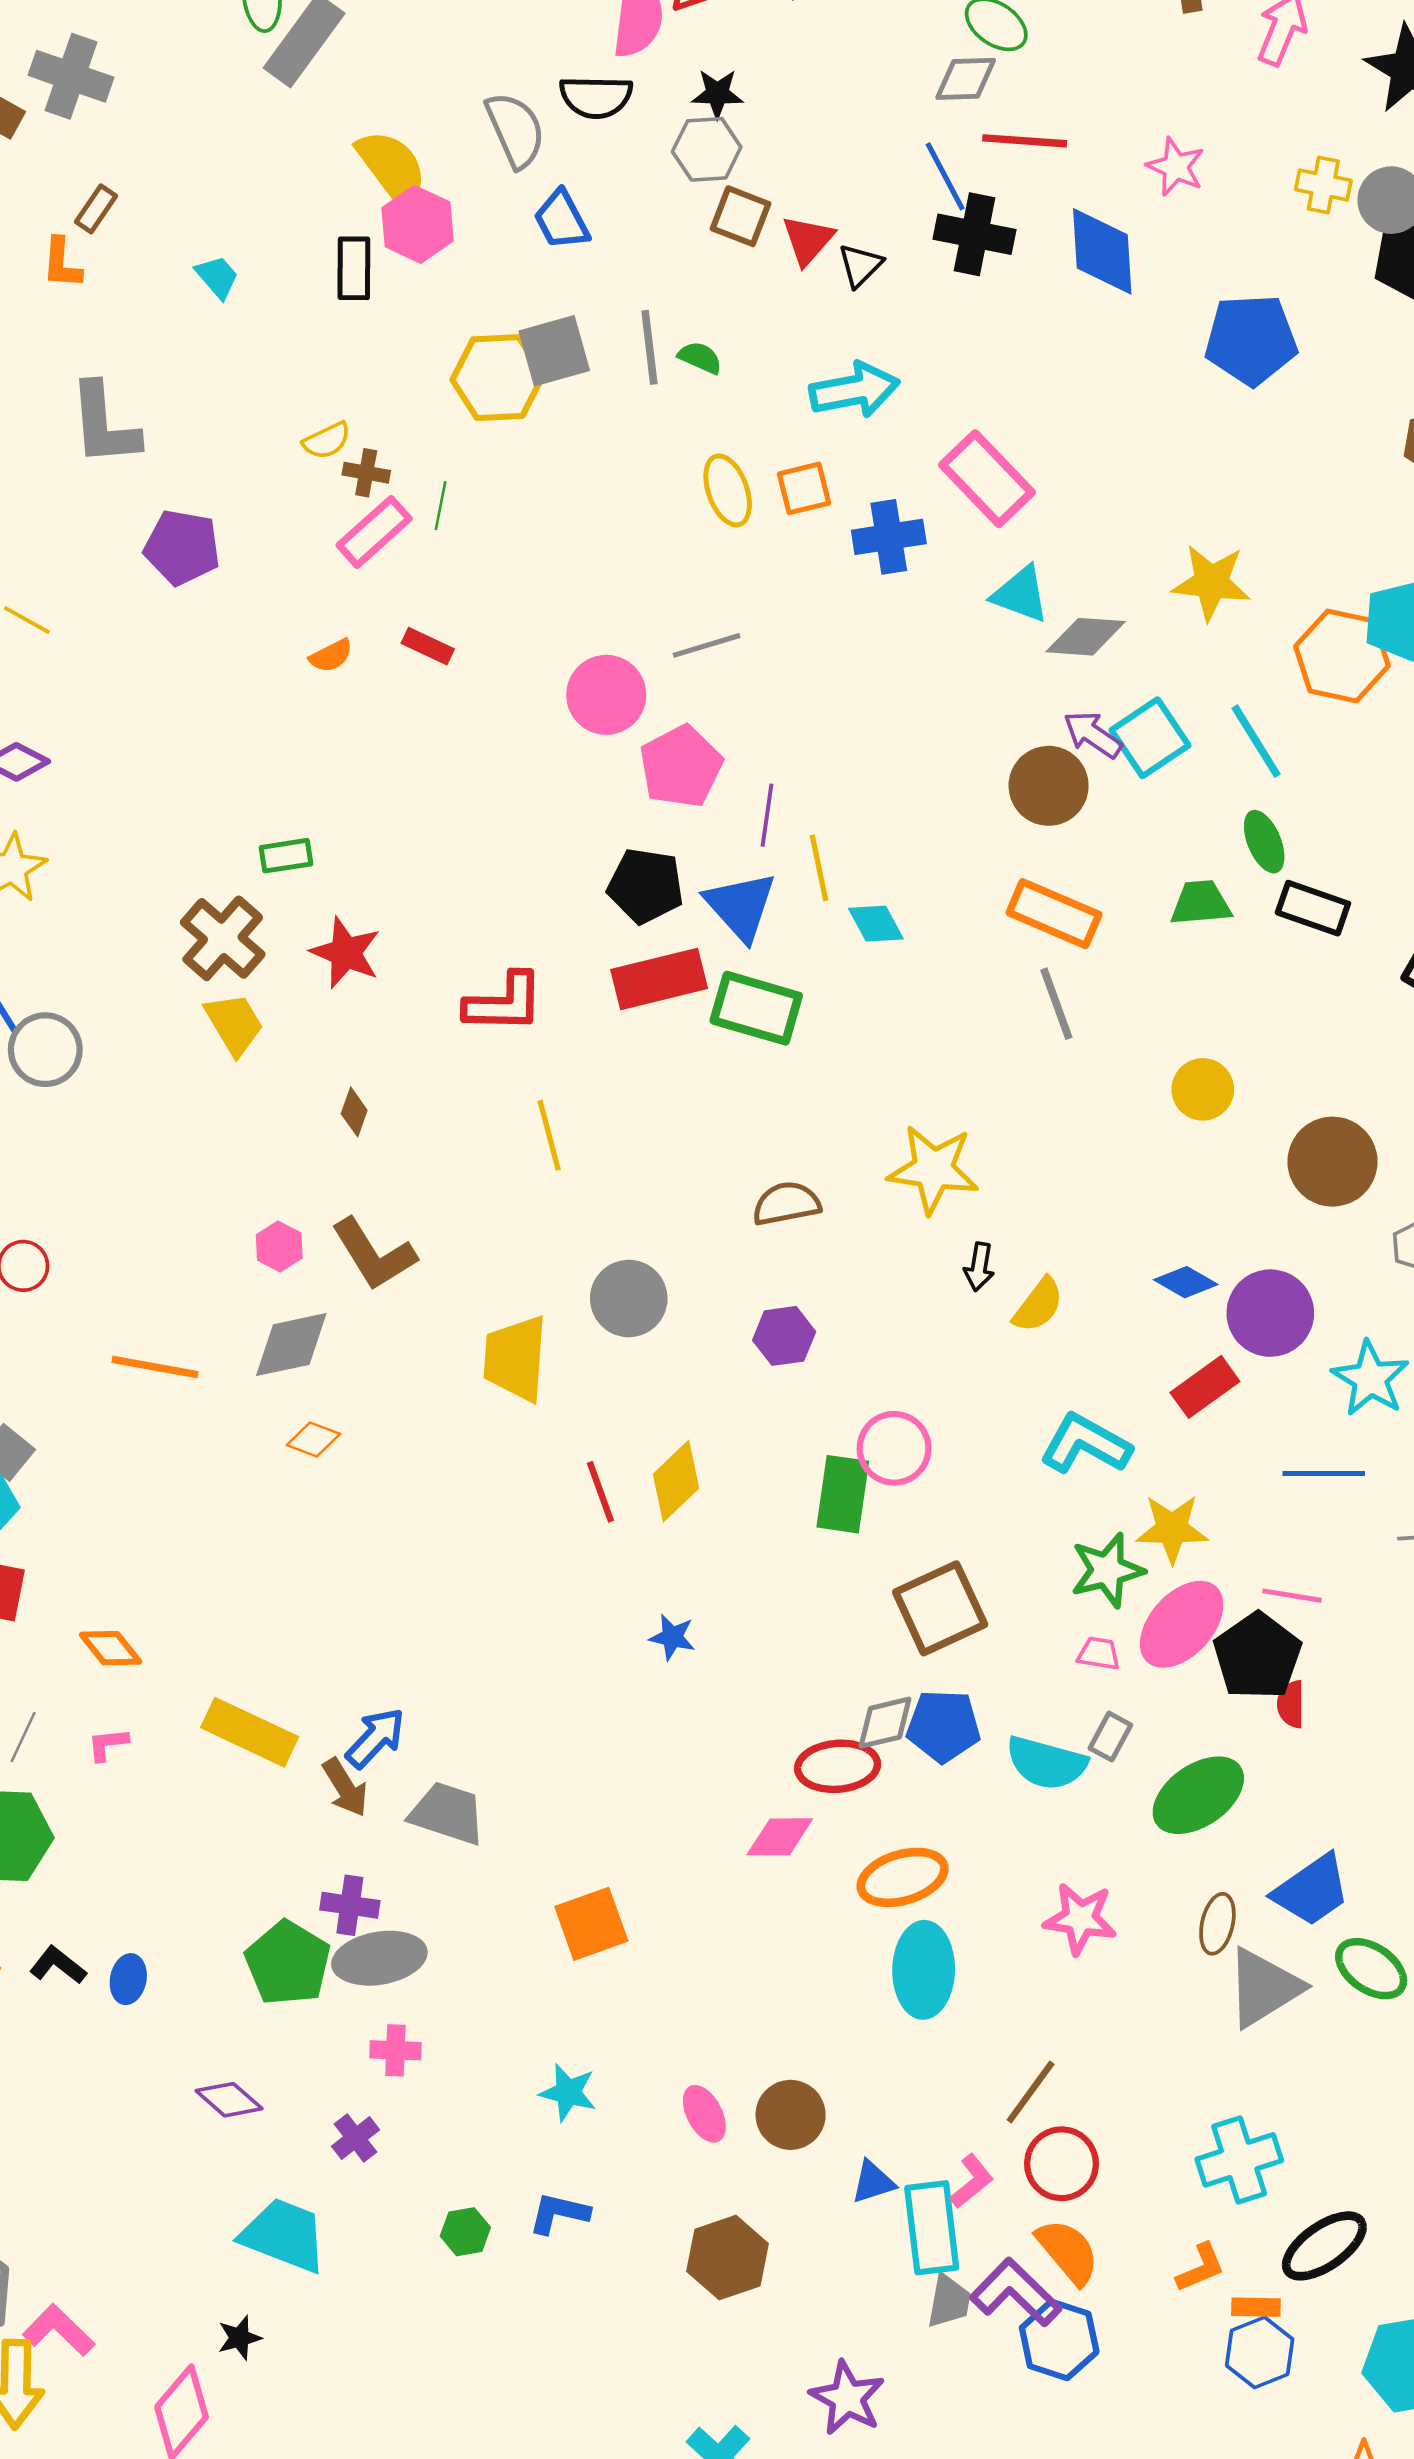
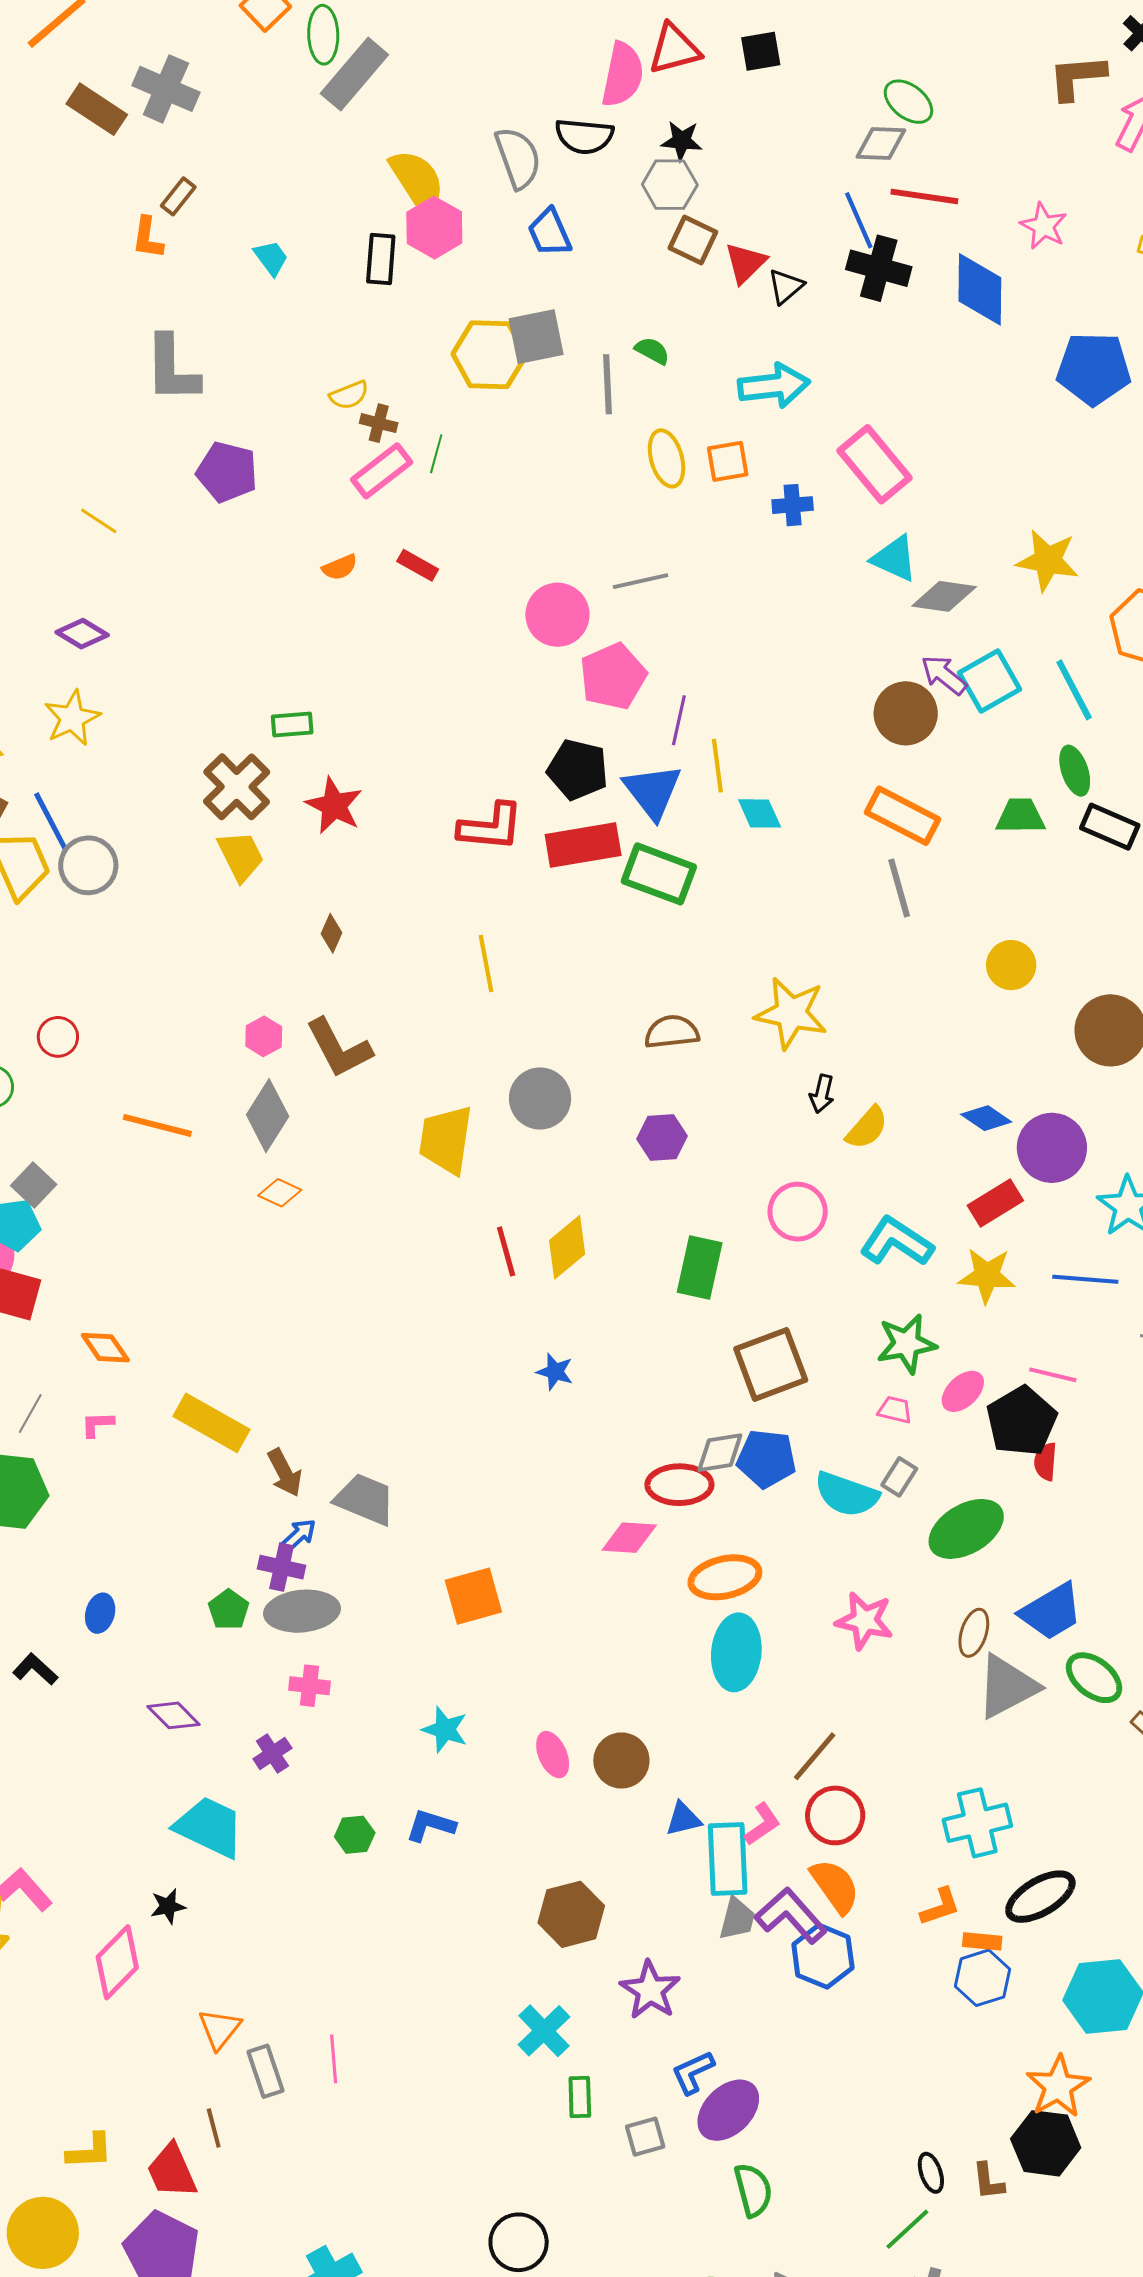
gray line: (649, 347) -> (608, 384), moved
blue cross: (889, 537) -> (793, 505), size x0.7
red L-shape: (504, 1003) -> (491, 827), moved
gray diamond: (291, 1345) -> (268, 1116), turned -50
pink circle: (894, 1448) -> (798, 1212), moved
yellow star: (1172, 1529) -> (987, 1276), moved
pink ellipse: (1182, 1624) -> (963, 1391), size x0.6
blue arrow: (375, 1738) -> (299, 1535), moved, size x0.7
green pentagon: (288, 1963) -> (229, 1610), size x0.6
black L-shape: (58, 1965) -> (35, 1669), moved
brown hexagon: (728, 2258) -> (571, 1914), moved

